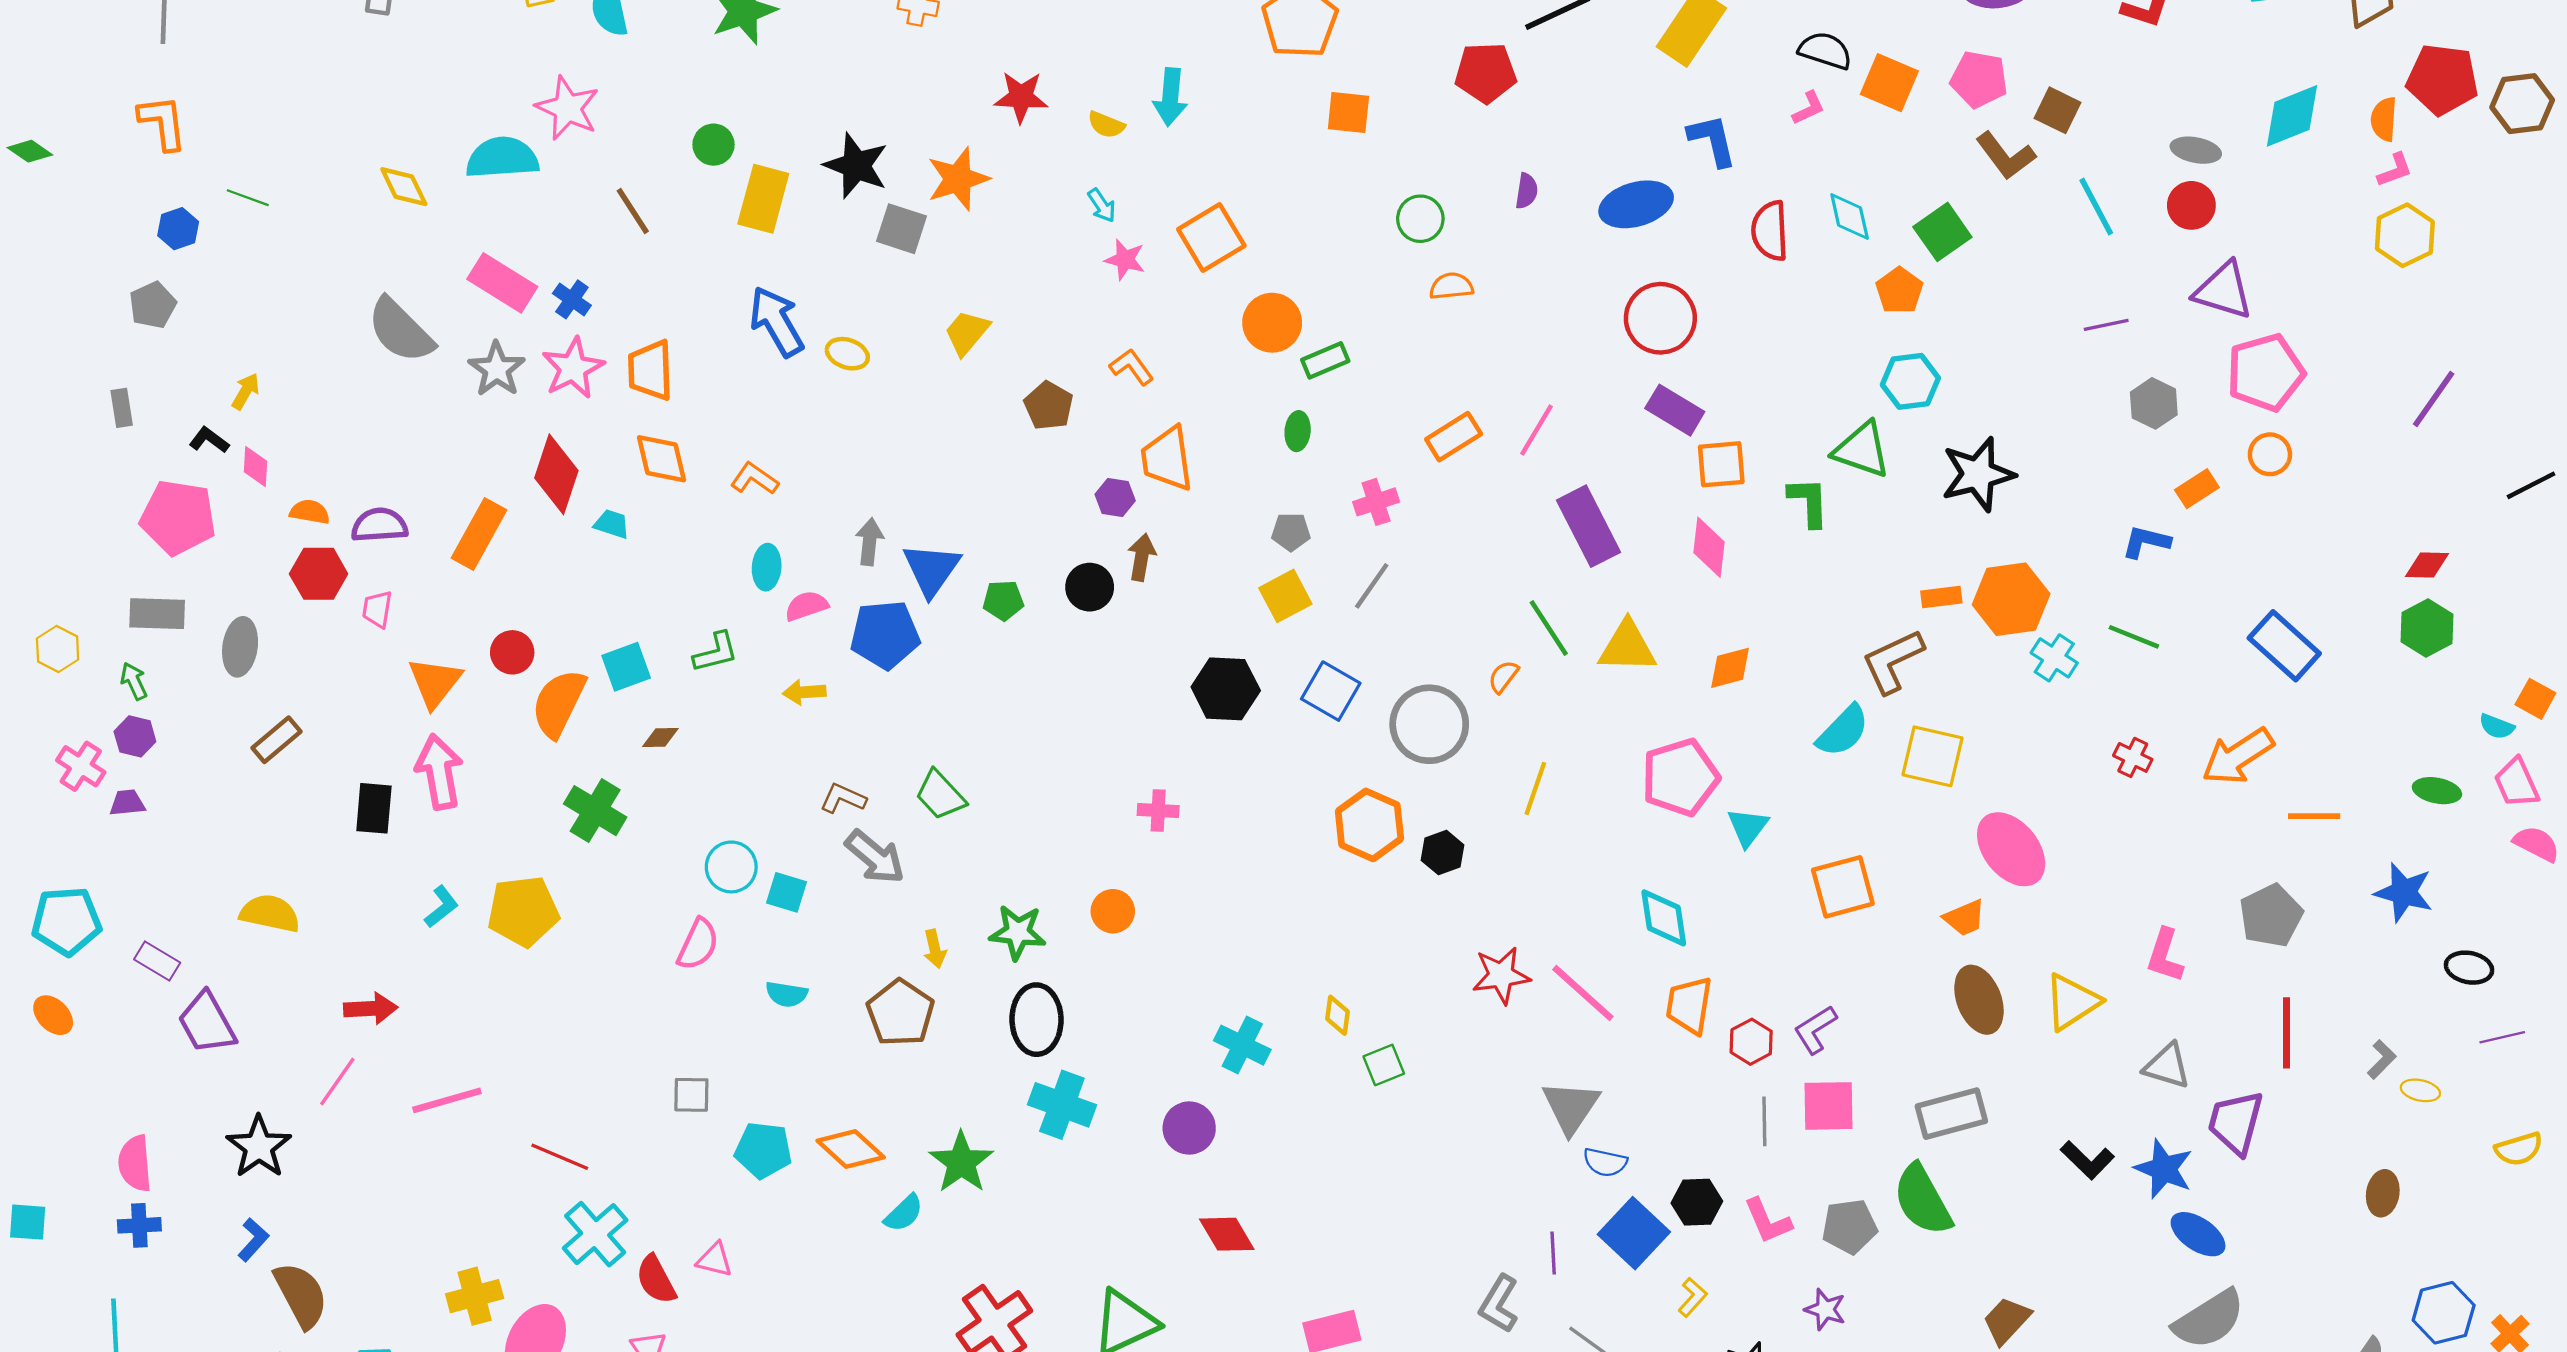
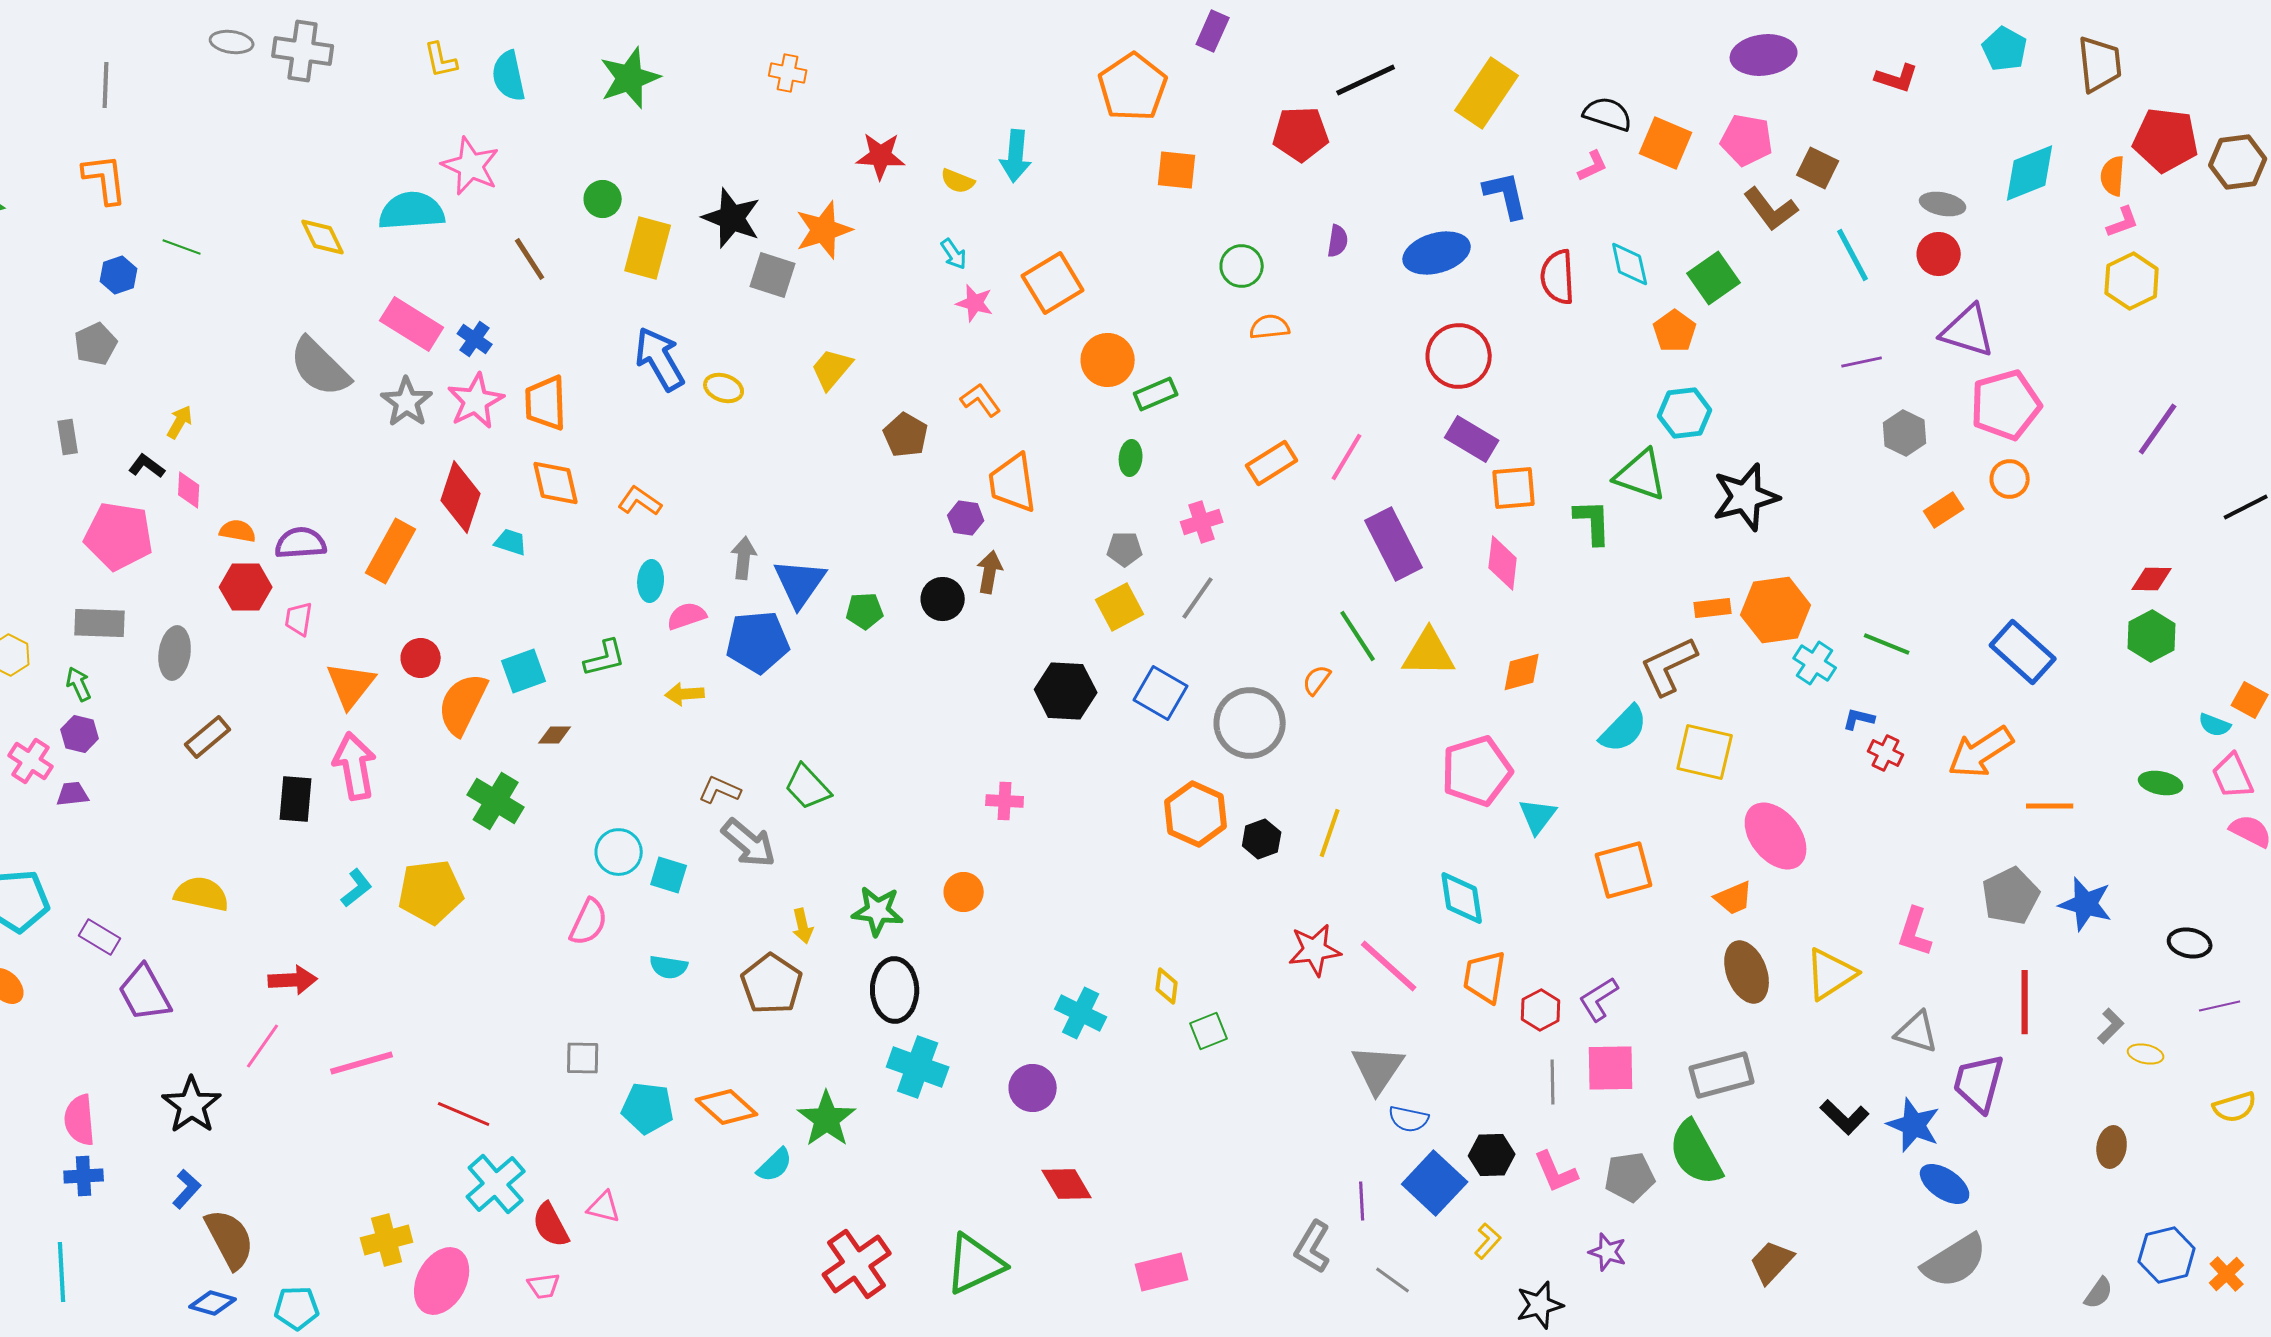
blue L-shape: (2146, 542) -> (1859, 719), moved, size x0.7
yellow line: (1535, 788) -> (1330, 833), moved
blue star: (2404, 892) -> (2086, 904), moved

